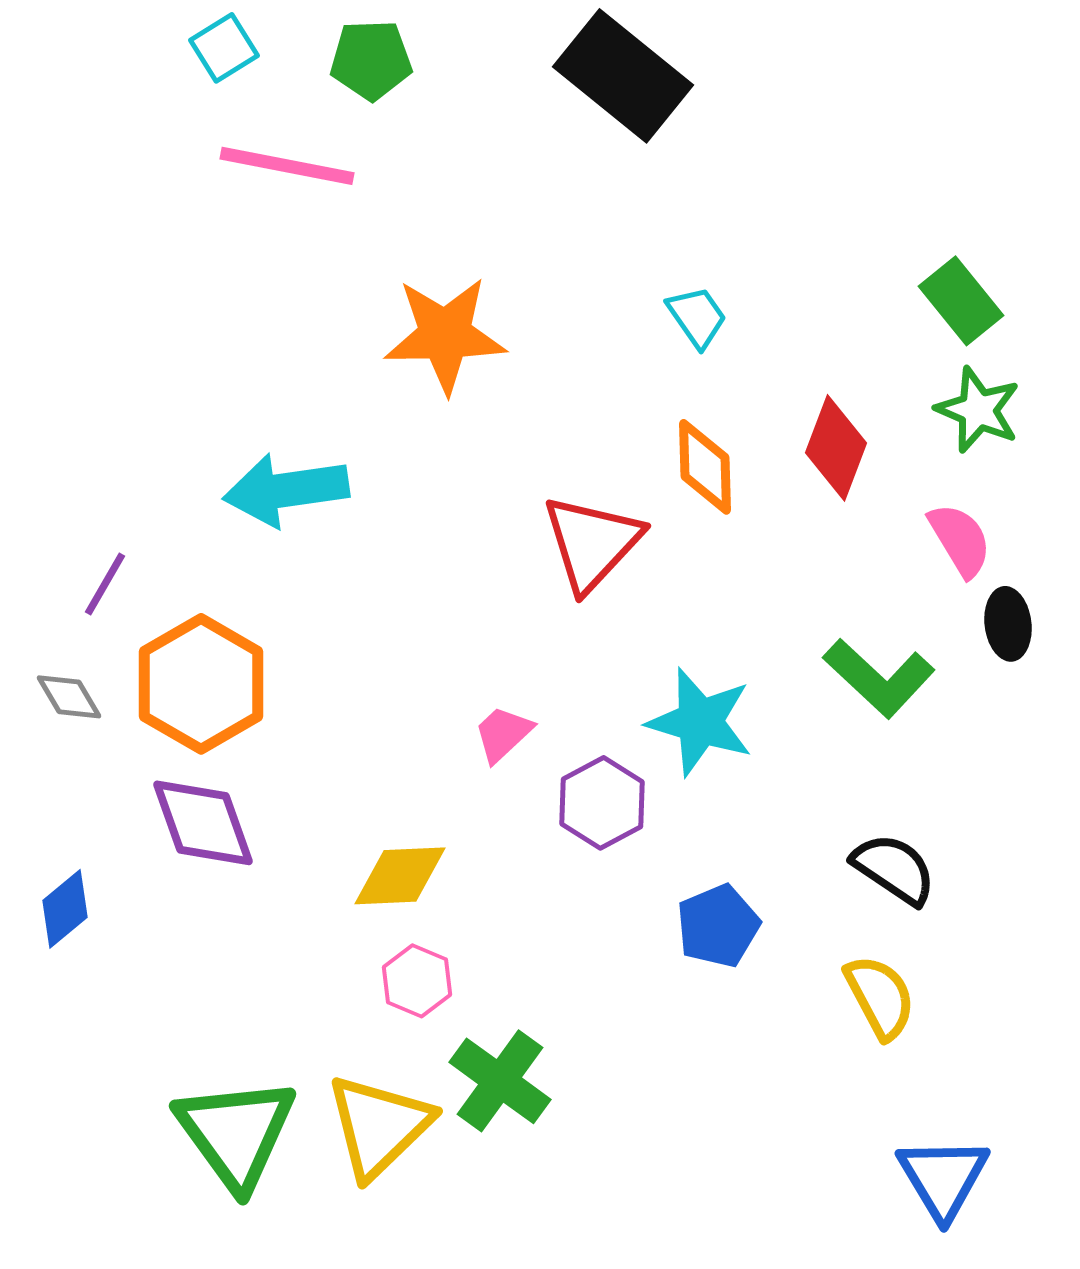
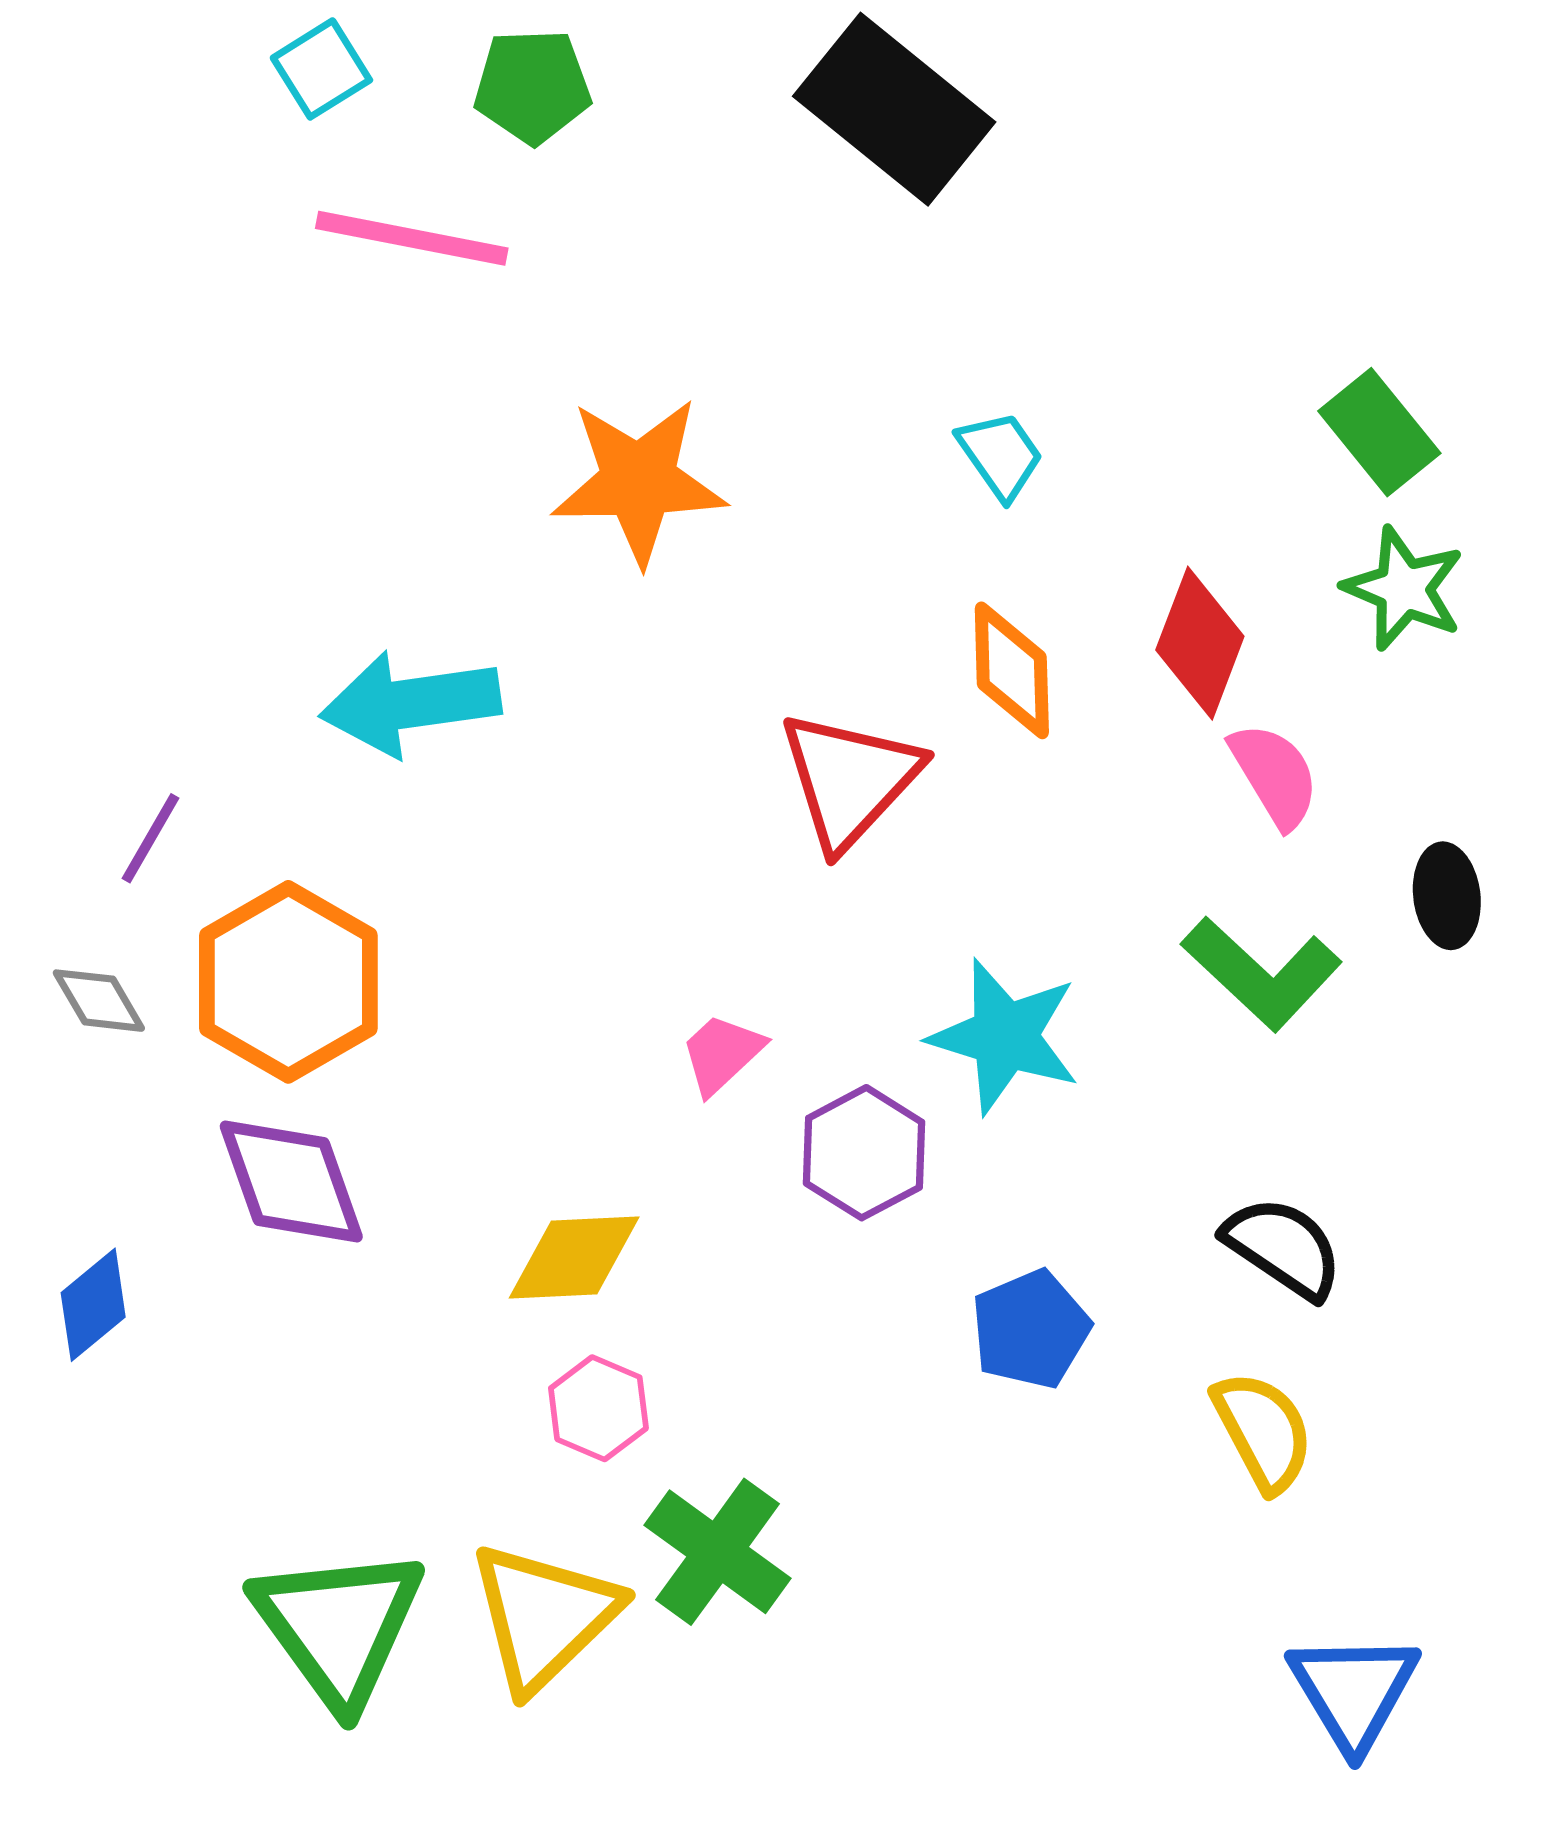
pink semicircle: (960, 540) -> (1275, 775), moved

